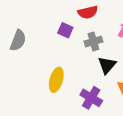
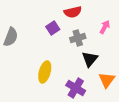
purple square: (65, 30) -> (53, 28), turned 32

